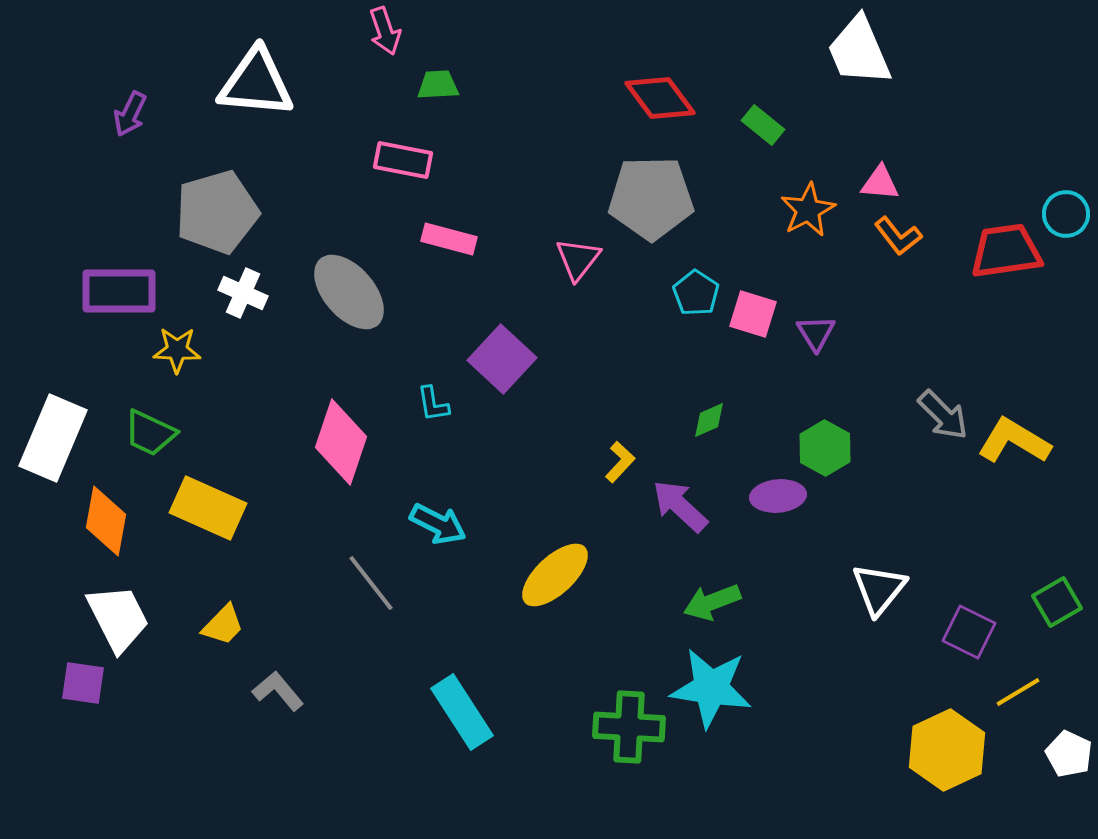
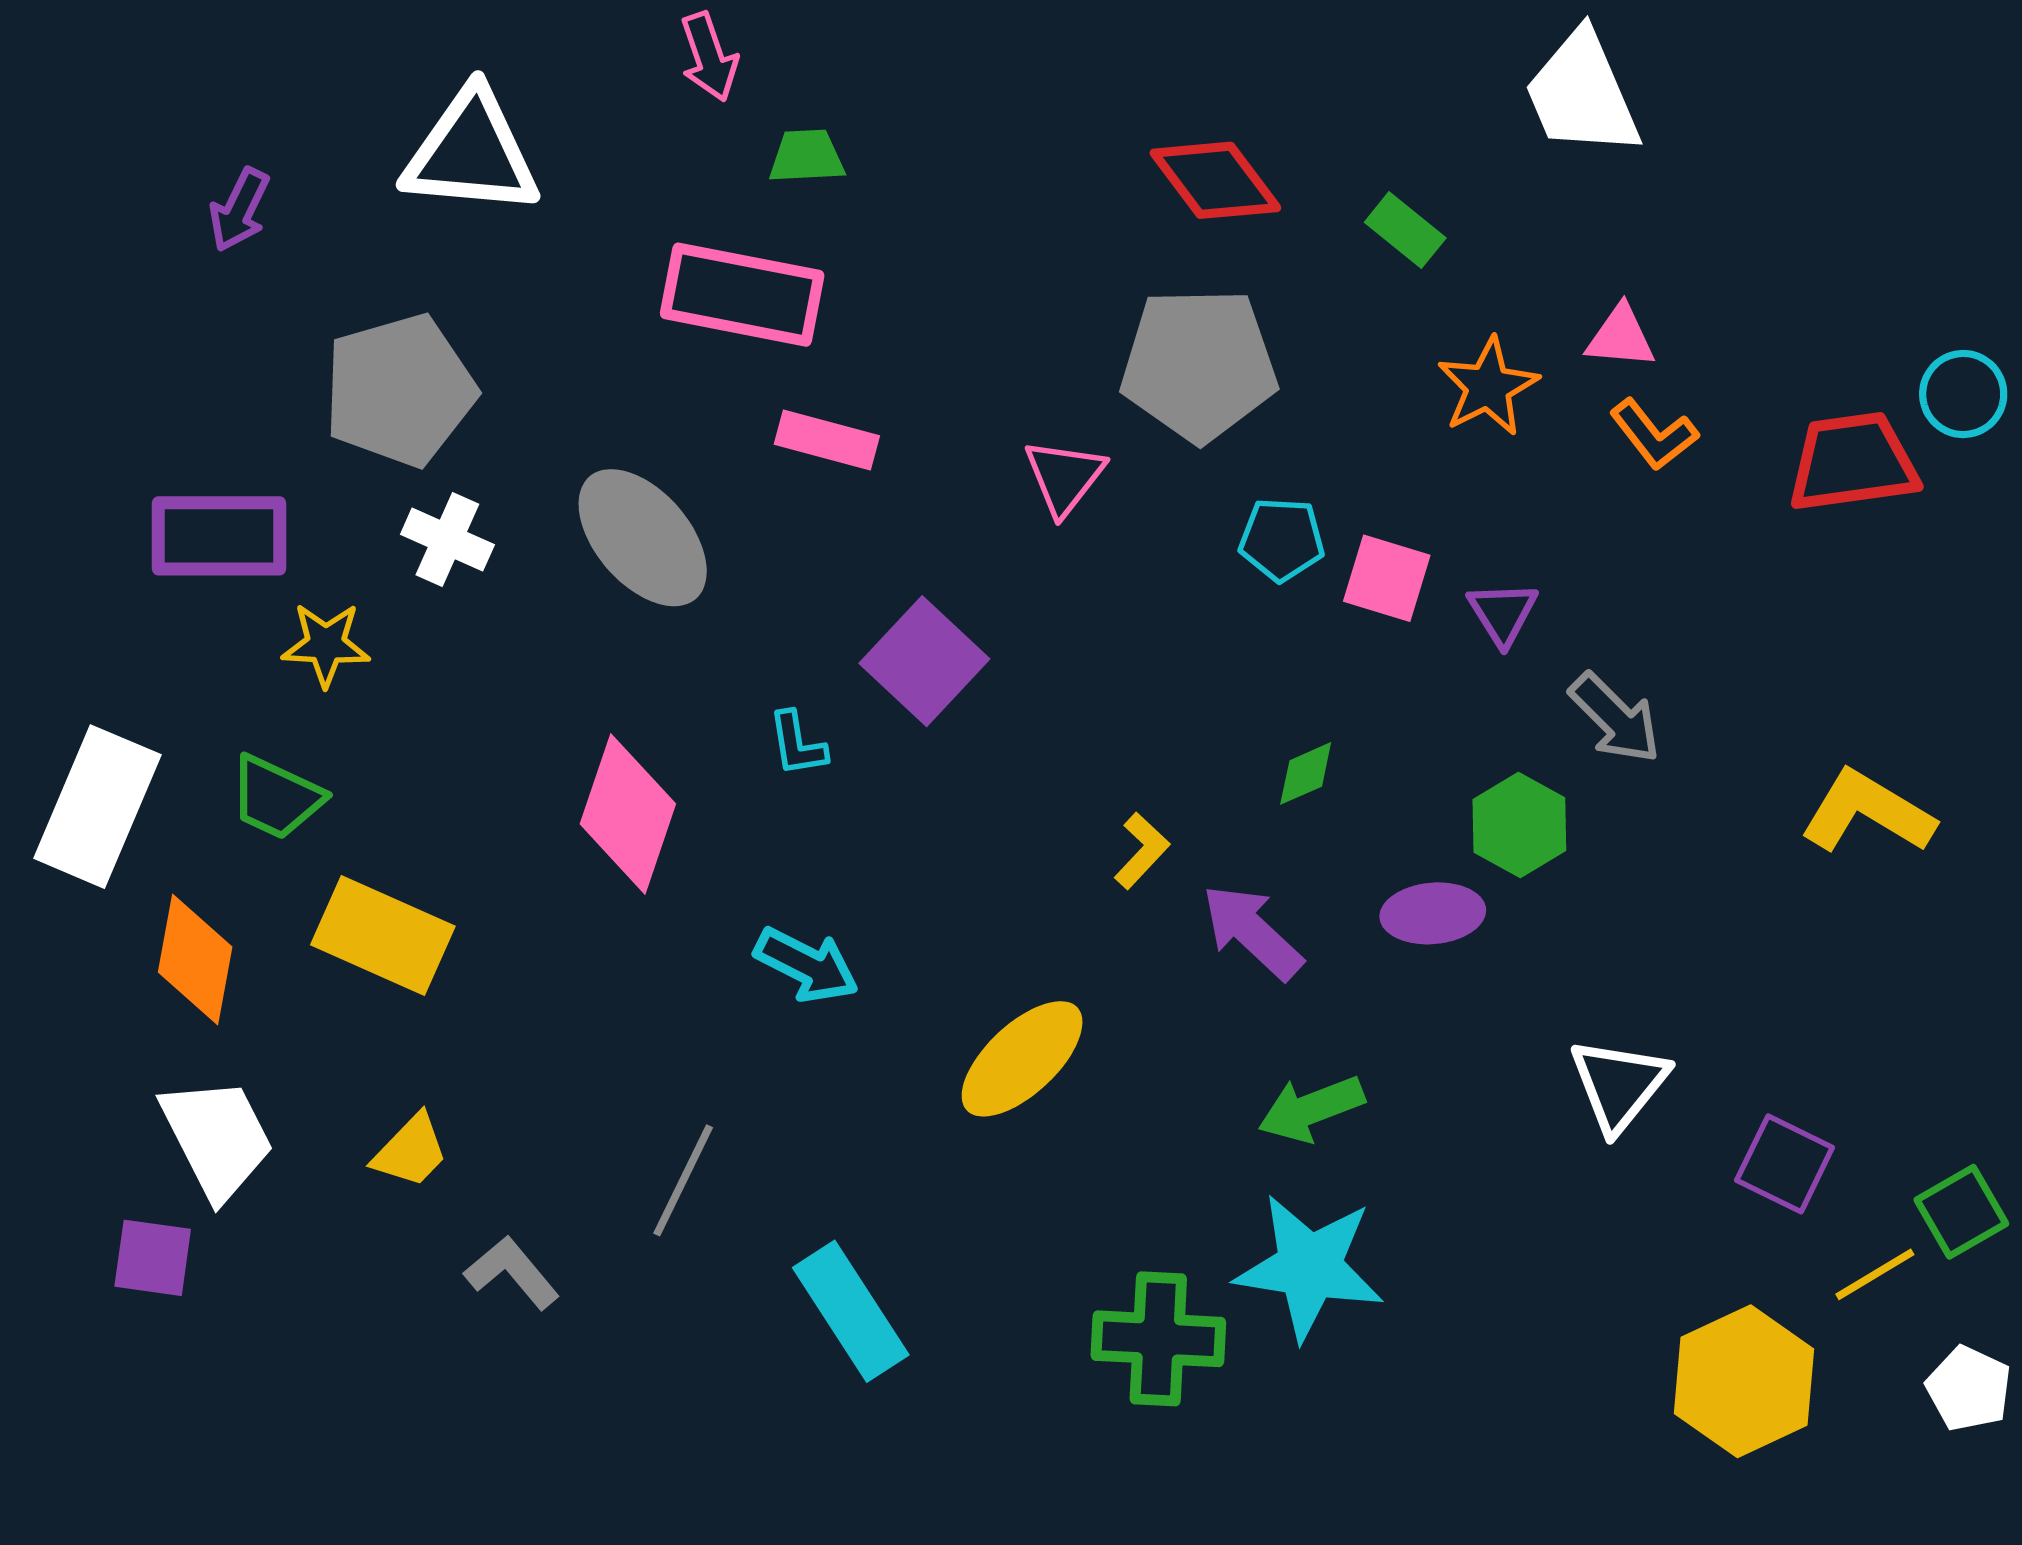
pink rectangle: (403, 160) -> (742, 295), size x1.5
cyan pentagon: (696, 293) -> (1282, 540), turned -30
gray arrow: (943, 415) -> (1615, 718), moved
gray line: (371, 583) -> (683, 1180), moved, turned 64
green square: (1057, 602) -> (1961, 1212), moved

